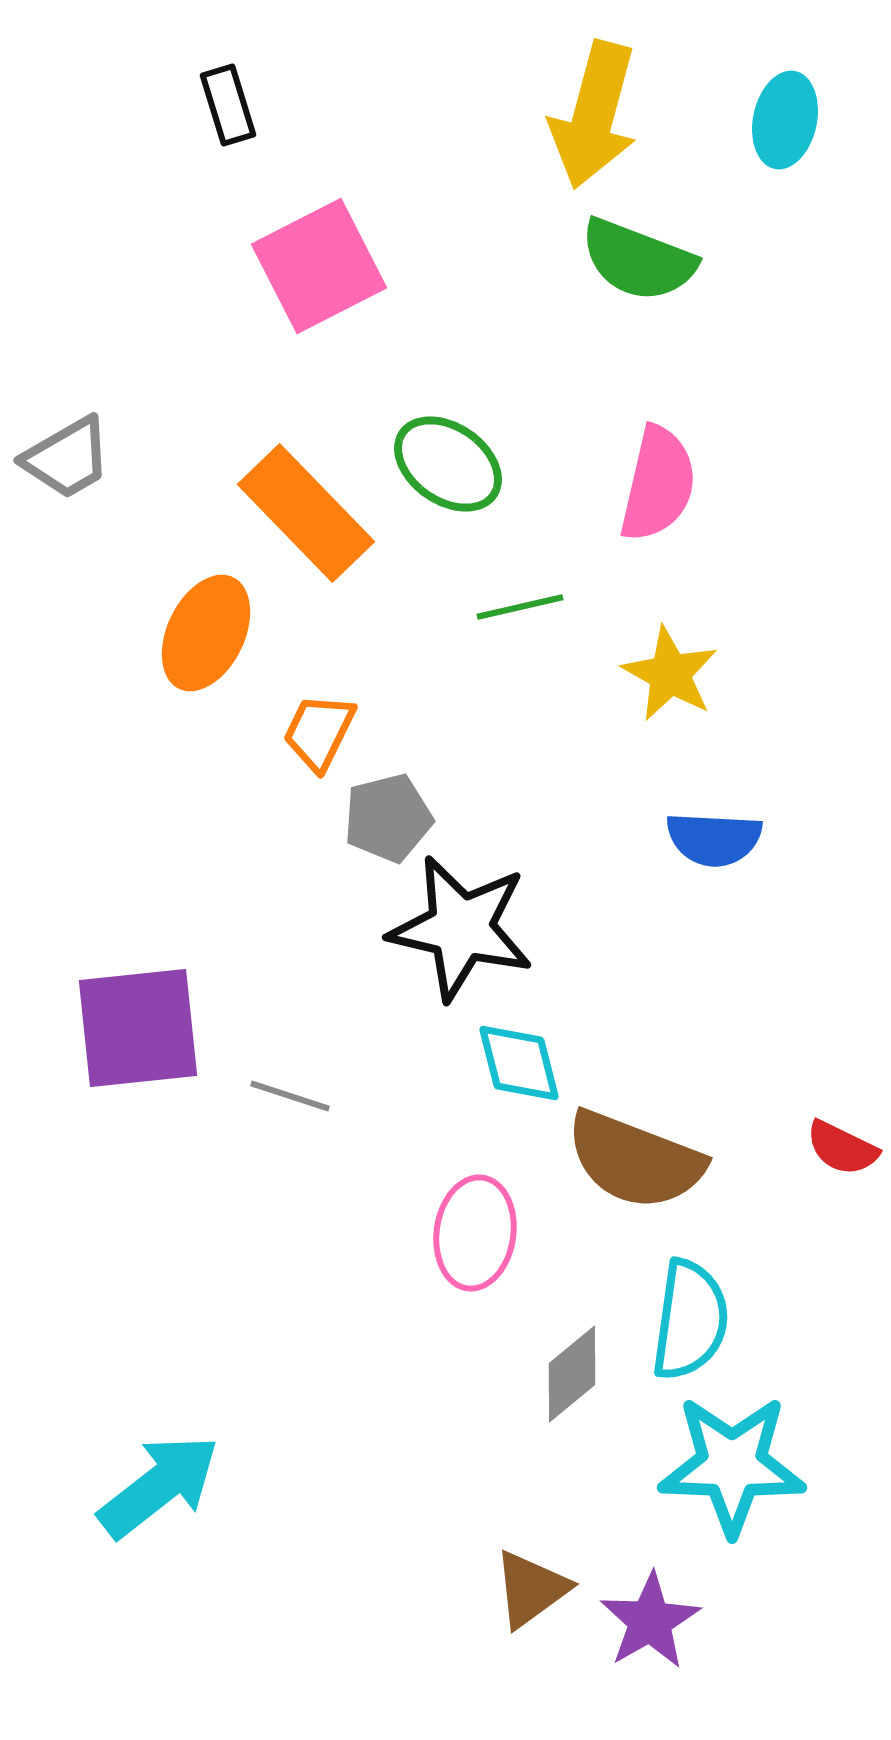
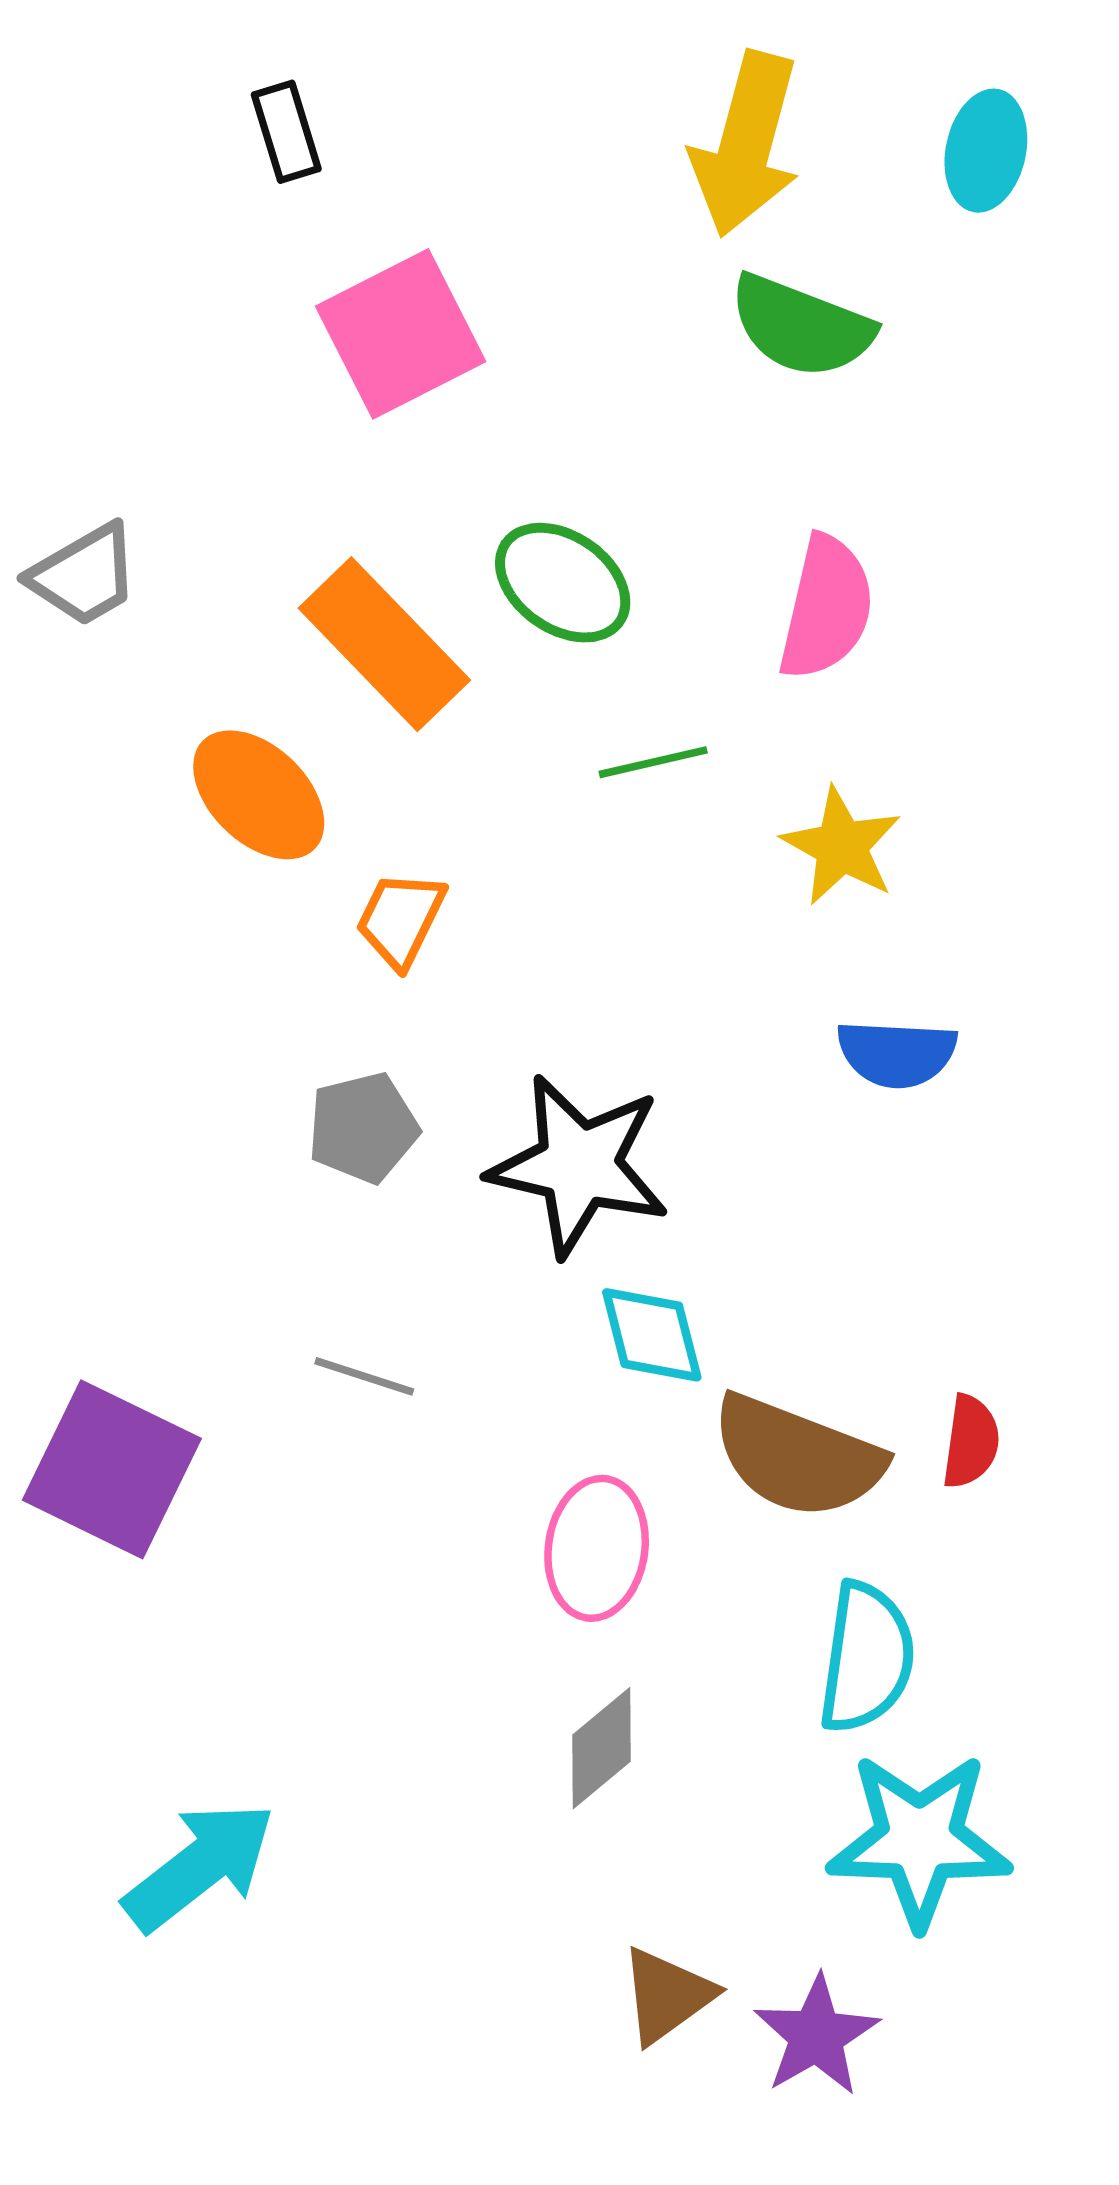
orange ellipse: (206, 633) -> (259, 795), turned -72
gray pentagon: (388, 818) -> (363, 1128), moved
purple square: (138, 1028) -> (112, 1469), moved, turned 32
red semicircle: (842, 1148) -> (971, 1442), moved, turned -108
gray diamond: (572, 1374) -> (602, 1748), moved

